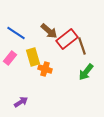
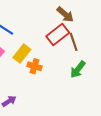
brown arrow: (49, 31) -> (65, 14), moved
yellow rectangle: (33, 57) -> (22, 54), turned 54

